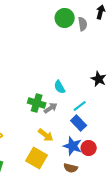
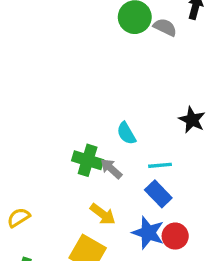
gray semicircle: (83, 24) -> (165, 27), turned -56
cyan line: (80, 106) -> (160, 165), turned 32
gray arrow: (51, 108) -> (111, 169), turned -104

